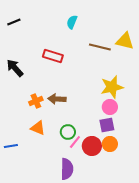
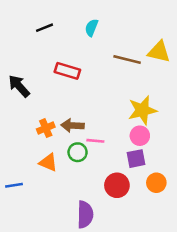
black line: (14, 22) -> (44, 28), moved
green circle: (68, 132) -> (78, 152), moved
pink line: (75, 142) -> (95, 141), moved, turned 56
orange circle: (110, 144) -> (156, 183), moved

